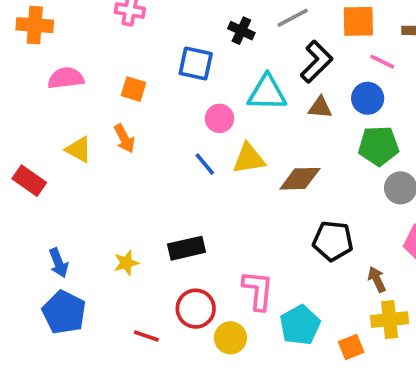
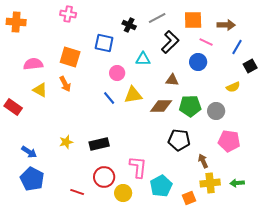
pink semicircle: (66, 78) -> (33, 64), moved
orange square: (134, 89) -> (70, 57), size x1.5
cyan triangle: (267, 93) -> (143, 59), size x0.7
brown triangle: (320, 107) -> (172, 80), moved
green pentagon: (379, 146) -> (190, 106), moved
blue arrow: (59, 263) -> (29, 152), turned -35
yellow star: (126, 263) -> (66, 142), moved

